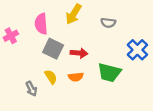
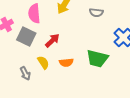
gray square: (53, 49) -> (26, 36), moved
red arrow: (79, 53) -> (52, 40), moved, turned -49

